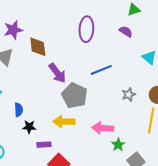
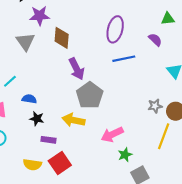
blue line: (101, 70) -> (124, 59), moved
gray star: (129, 95) -> (155, 106), moved
blue semicircle: (19, 110) -> (29, 99), turned -88
pink arrow: (103, 128) -> (112, 134), turned -40

